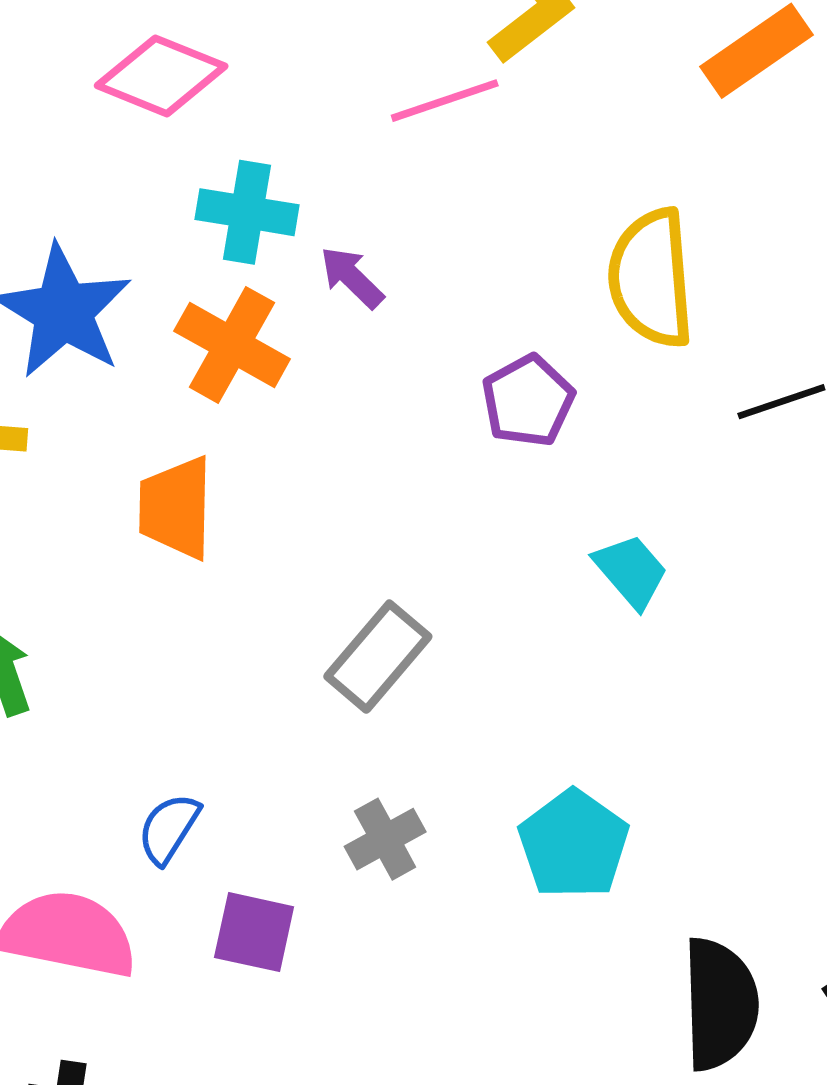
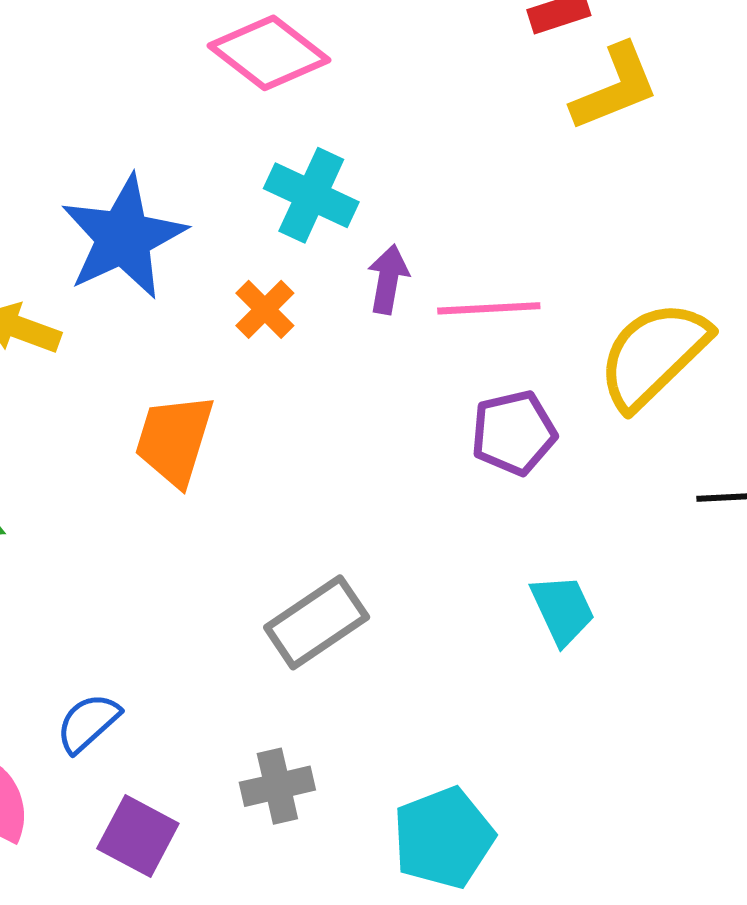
pink line: (445, 101) -> (489, 308), moved
purple arrow: (352, 277) -> (388, 279), turned 40
yellow semicircle: (651, 278) -> (654, 355), turned 35
orange cross: (232, 345) -> (265, 309), size x0.6

